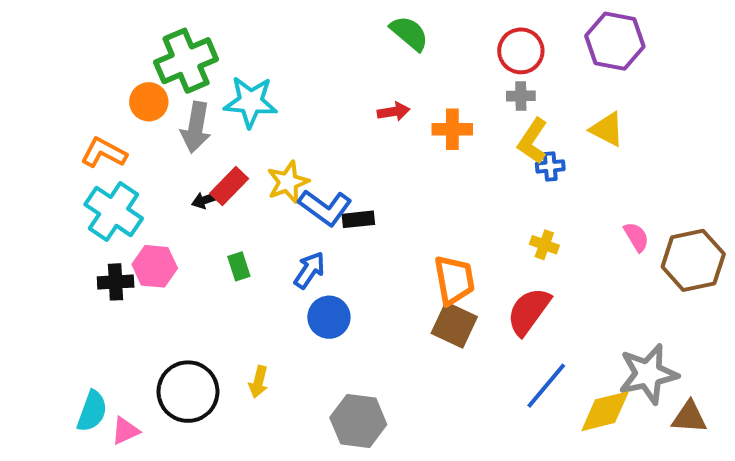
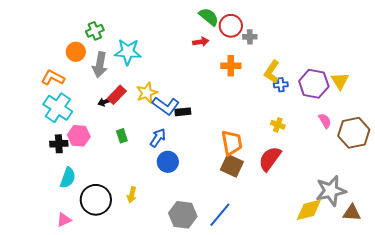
purple hexagon: (615, 41) -> (314, 84), moved
red circle: (521, 51) -> (231, 26), moved
green cross: (186, 61) -> (95, 31), size x0.6
gray cross: (521, 96) -> (250, 37), moved
red arrow: (394, 112) -> (201, 42), moved
yellow triangle: (607, 129) -> (340, 81), moved, turned 30
blue line: (546, 386) -> (220, 215), moved
cyan semicircle: (92, 411) -> (68, 178), moved

